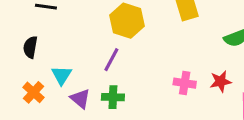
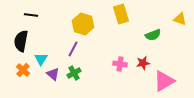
black semicircle: (30, 47) -> (21, 41), size x1.5
green cross: (113, 97) -> (74, 73), turned -32

